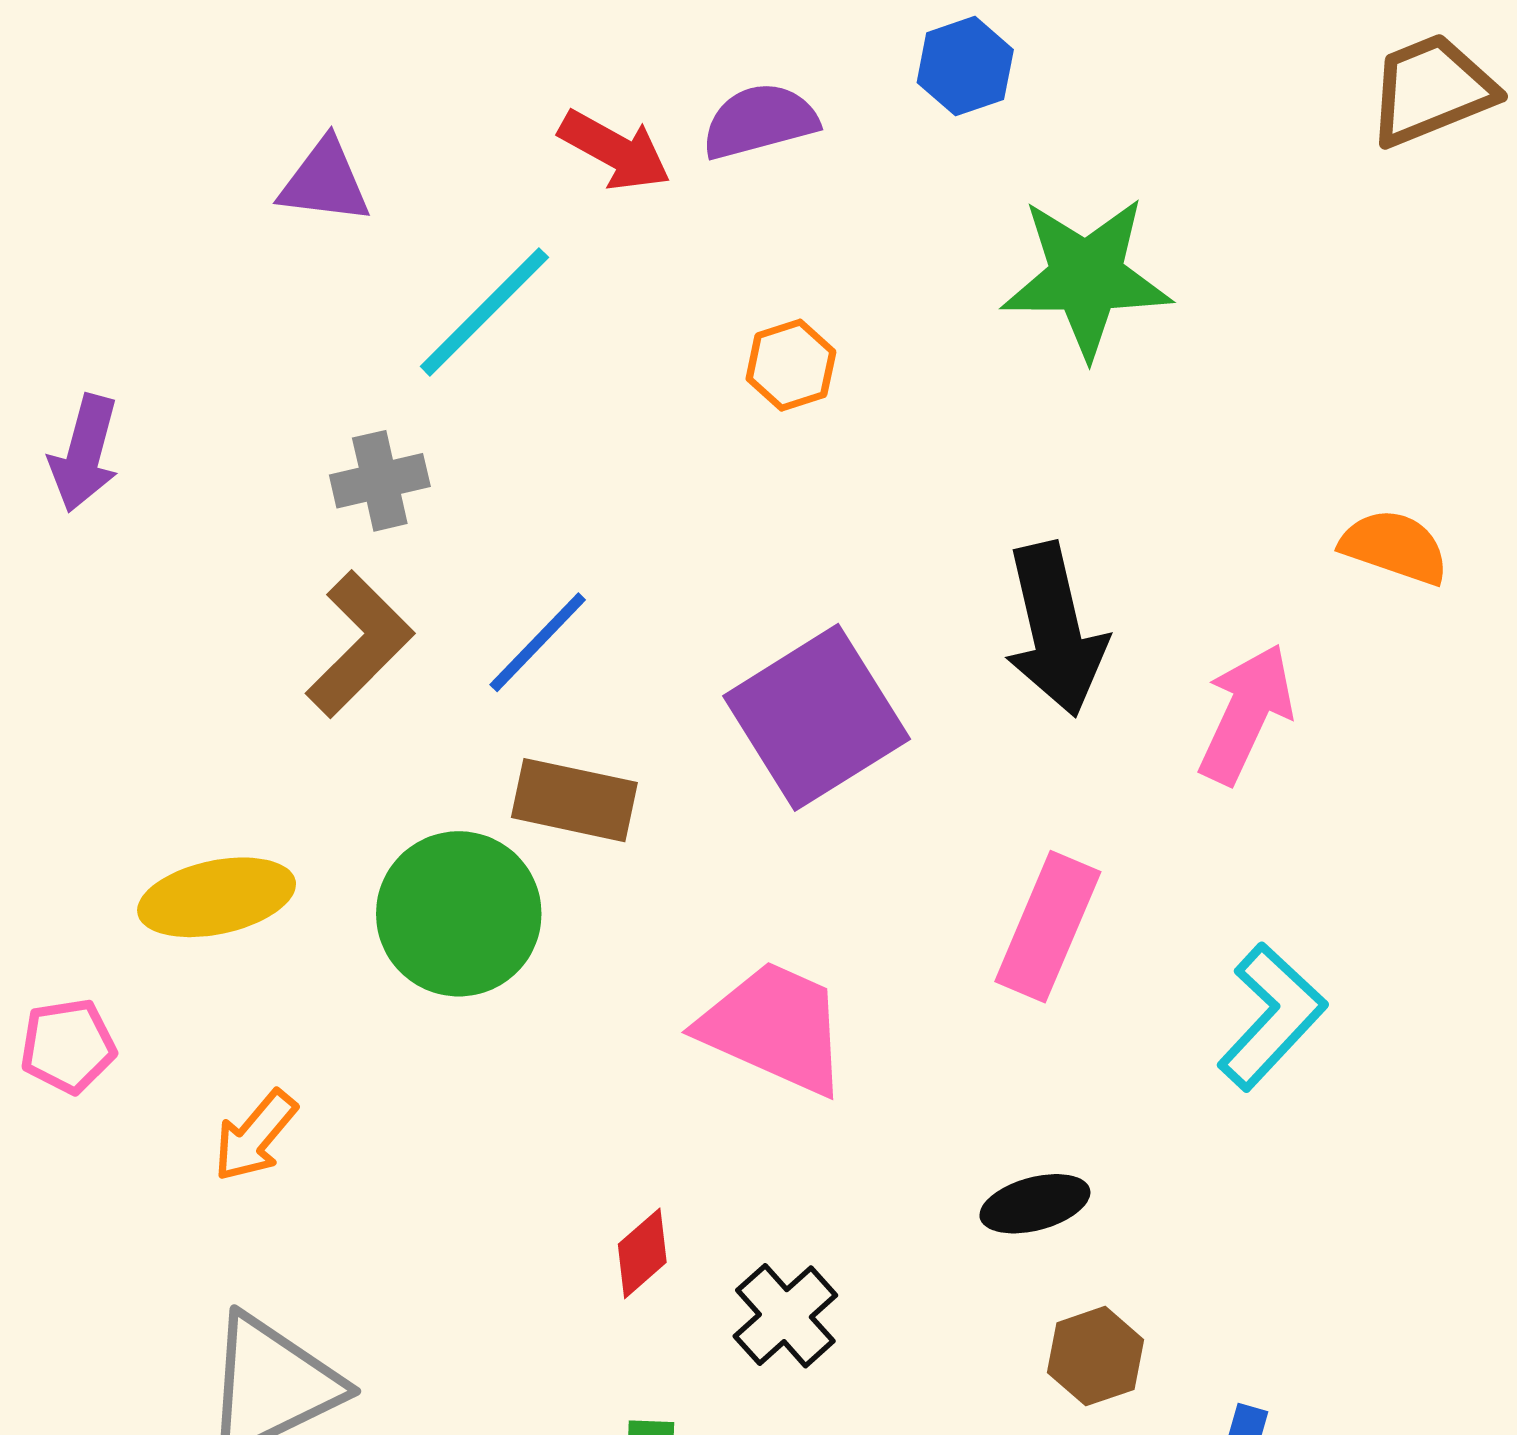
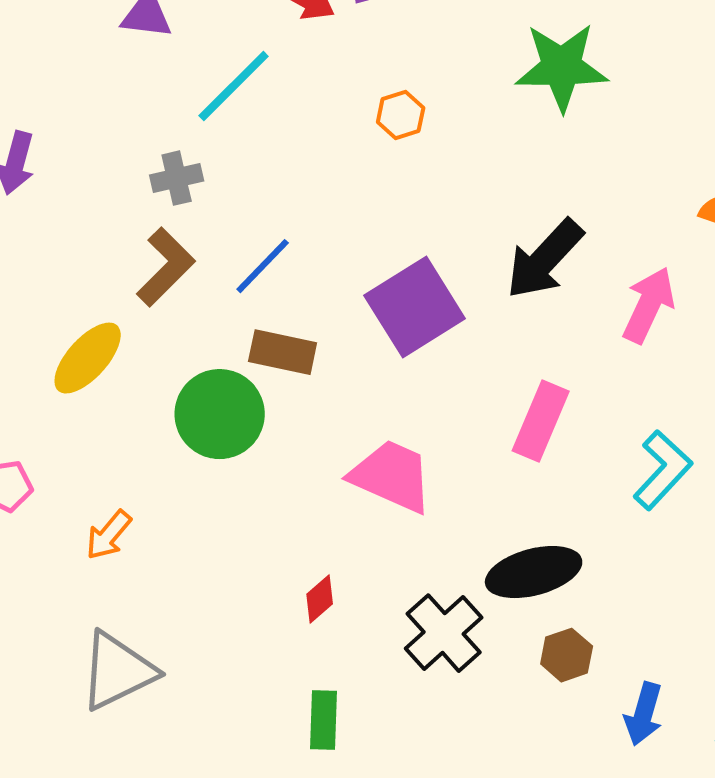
black arrow: (1055, 629) -> (545, 259), turned 56
yellow ellipse: (217, 897) -> (88, 358), moved, turned -36
black ellipse: (1035, 1204) -> (534, 572), size x1.6
black cross: (785, 1316) -> (444, 633), moved, size x1.4

